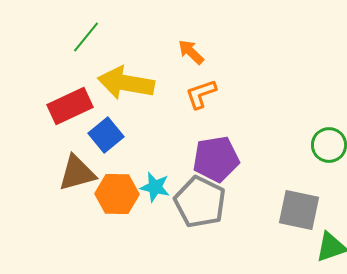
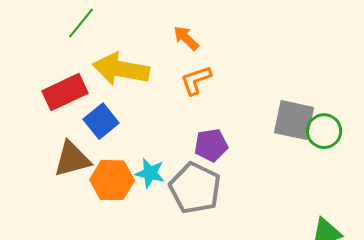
purple pentagon: (216, 159) -> (211, 145), size x0.7
gray square: (299, 210) -> (294, 120), moved

